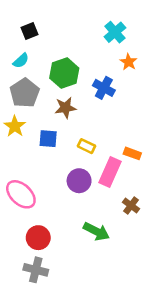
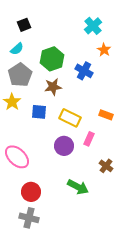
yellow rectangle: (86, 146) -> (70, 118), size x1.5
orange rectangle: (132, 153) -> (106, 115), moved
pink rectangle: (110, 172) -> (89, 139), size x0.6

